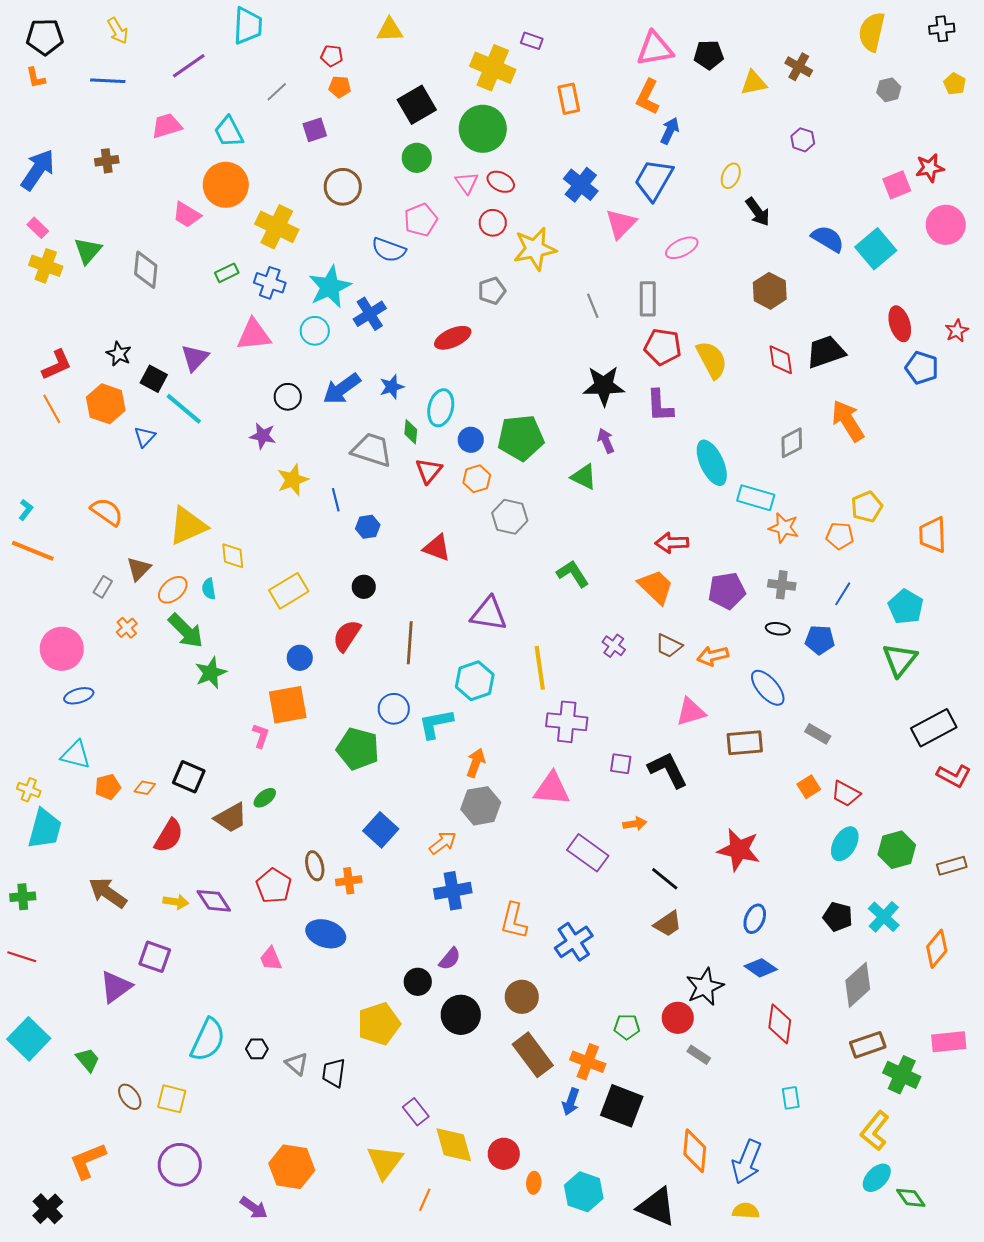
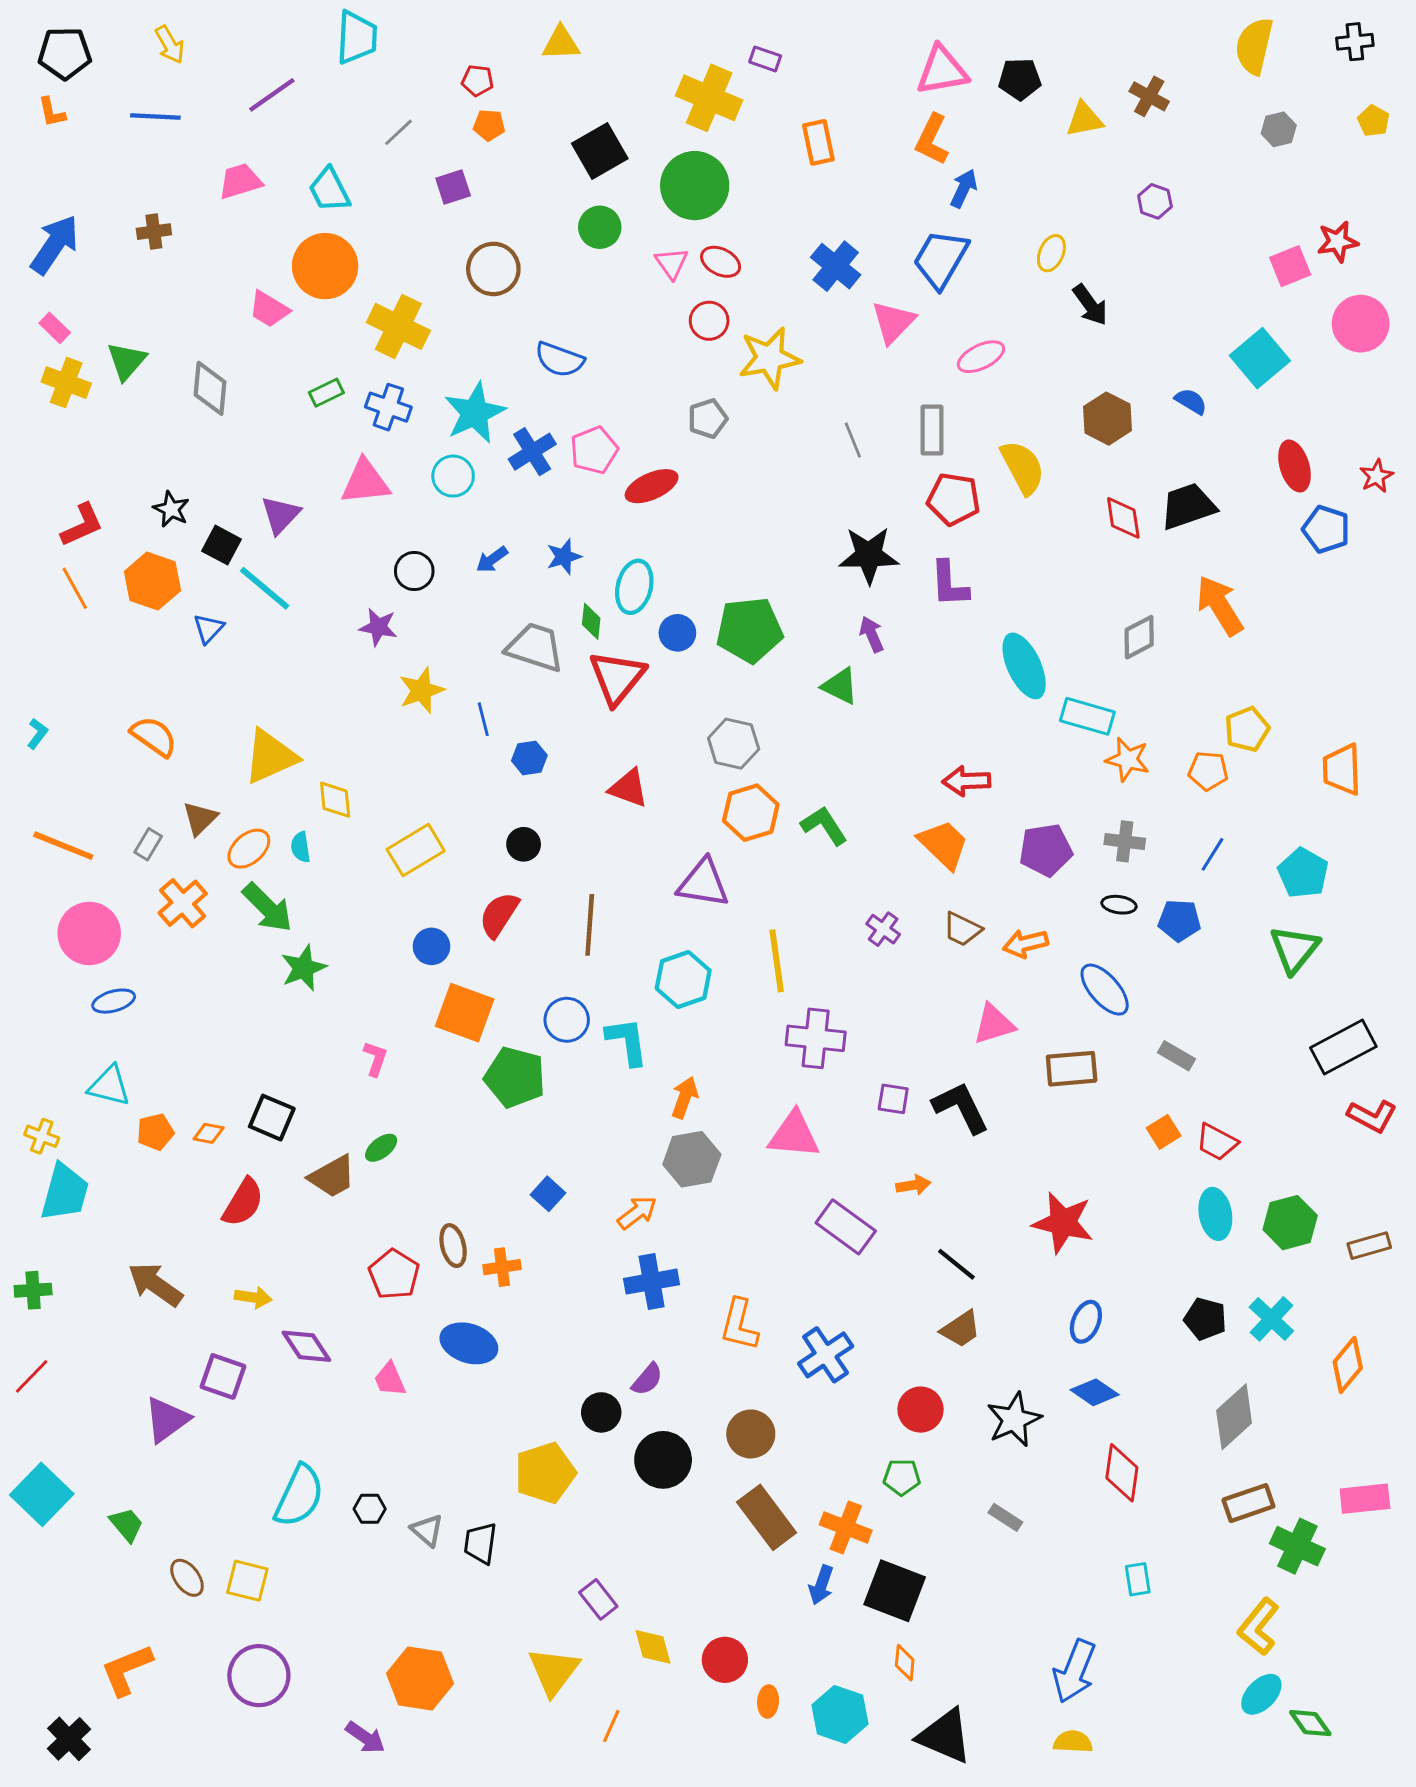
pink pentagon: (421, 220) -> (594, 450), moved
blue semicircle: (828, 239) -> (1191, 401), moved, size x0.7
yellow semicircle: (712, 360) -> (1023, 467), moved
blue arrow: (342, 389) -> (492, 559), size x0.6
red triangle: (429, 471) -> (617, 677), size x1.5
orange hexagon: (477, 479) -> (751, 813), moved, size x1.4
orange line: (33, 551) -> (63, 846), moved
orange cross: (127, 628) -> (183, 903), size x1.6
orange square: (288, 705) -> (465, 1013), moved, turned 30
cyan L-shape: (436, 724) -> (627, 1041), turned 93
blue square: (381, 830) -> (548, 1194), size x0.7
cyan ellipse: (845, 844) -> (1215, 1214), turned -40
purple diamond: (214, 901) -> (306, 1346), moved
red line: (22, 957) -> (32, 1376), turned -64
red circle: (678, 1018) -> (921, 1410), moved
yellow diamond: (454, 1145) -> (653, 1647), size x0.7
orange diamond: (695, 1151) -> (905, 1663), moved, size x0.6

